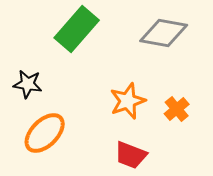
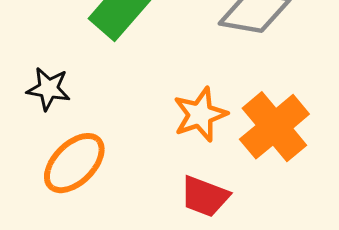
orange cross: (177, 109) -> (274, 127), size x1.8

